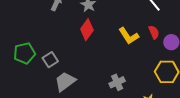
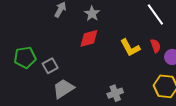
red diamond: (87, 30) -> (89, 38), turned 35

